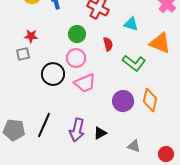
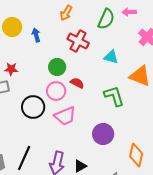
red semicircle: (108, 44) -> (77, 83), moved, turned -48
green L-shape: (134, 63) -> (114, 96), turned -145
orange diamond: (150, 100) -> (136, 155), moved

